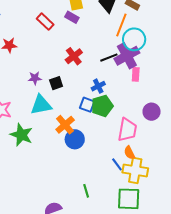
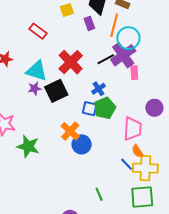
purple rectangle: (72, 17) -> (89, 23), moved, turned 48
red cross: (74, 56) -> (71, 62), size x1.4
black square: (56, 83) -> (56, 91), size x1.6
cyan triangle: (41, 105) -> (37, 71), moved, turned 35

